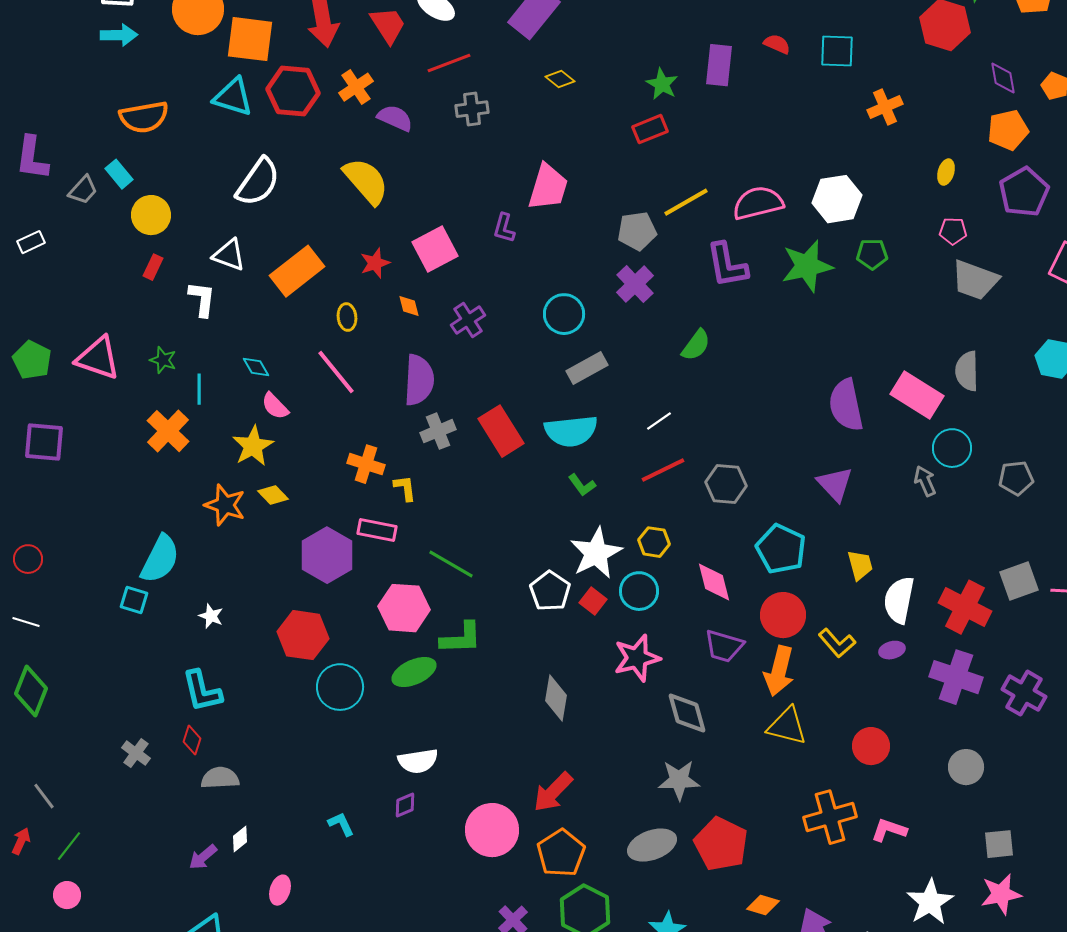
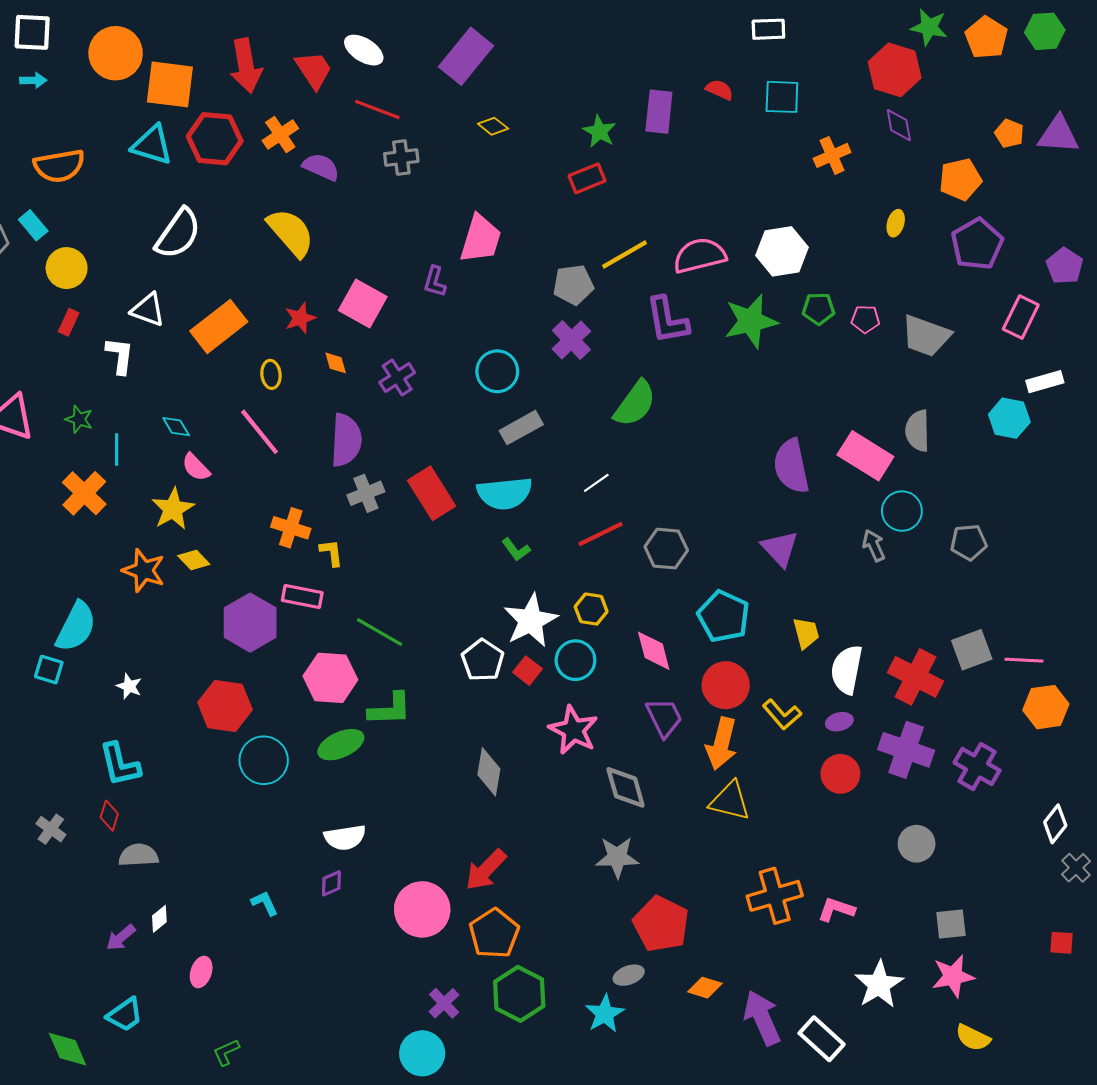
cyan arrow: (119, 35) -> (33, 80), size x0.7
red line: (449, 63) -> (377, 110), turned 42
purple diamond: (1003, 78) -> (899, 125), moved
pink pentagon: (953, 231) -> (865, 319), moved
pink square: (435, 249) -> (363, 303), turned -33
green semicircle: (696, 345) -> (635, 404), size x1.4
purple trapezoid: (724, 646) -> (664, 718), turned -132
pink star: (637, 658) -> (573, 730), turned -30
red circle: (871, 746) -> (840, 774), moved
gray ellipse: (652, 845) -> (629, 975), moved, size x0.6

